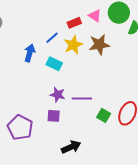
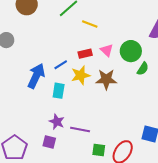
blue arrow: (30, 53) -> (36, 76), size x1.4
cyan rectangle: (54, 64) -> (59, 91), turned 63
green square: (104, 115) -> (99, 150), turned -32

